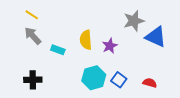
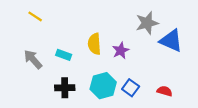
gray arrow: (33, 36) -> (33, 59), moved
black cross: (33, 80) -> (65, 88), moved

